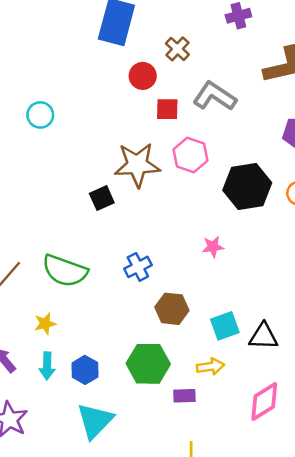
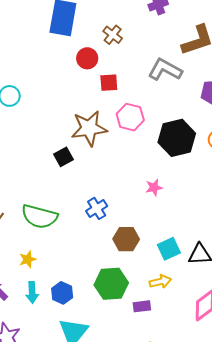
gray L-shape: (215, 96) -> (165, 70), moved

